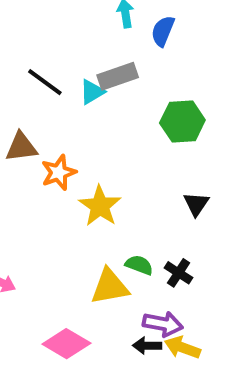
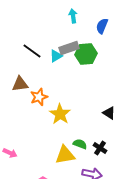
blue semicircle: (163, 31) -> (102, 26), moved
green hexagon: (182, 121) -> (86, 54), moved
black triangle: (196, 204) -> (109, 113), turned -32

